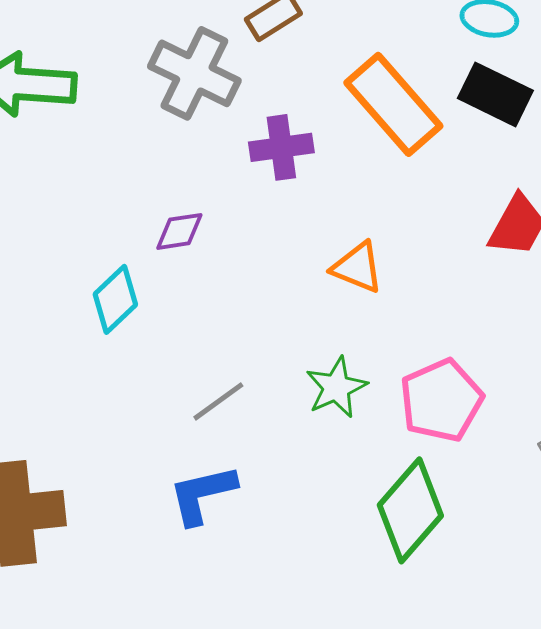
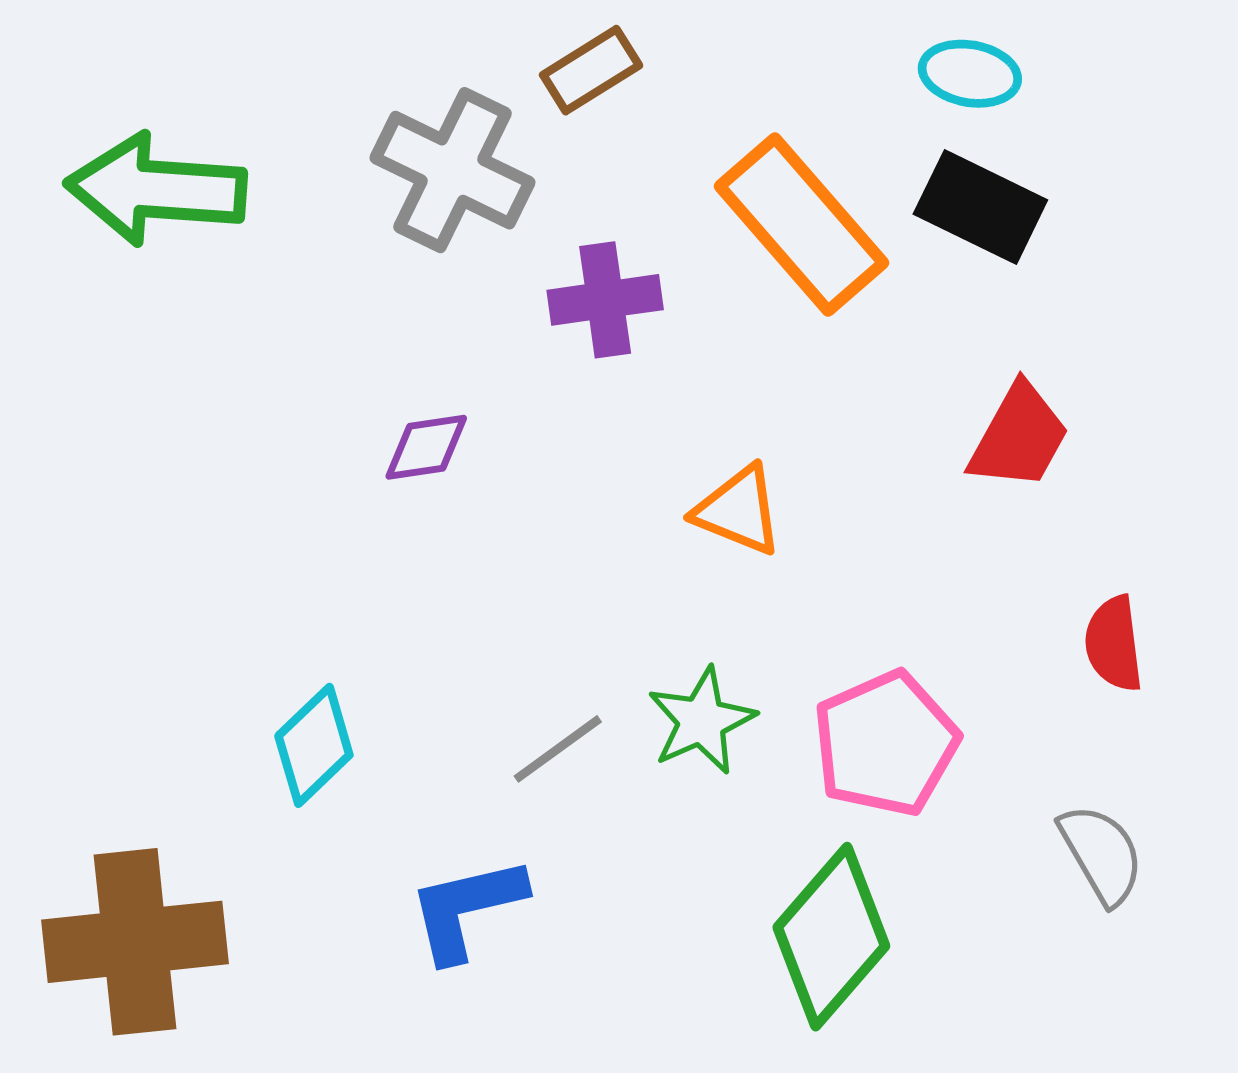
cyan diamond: (115, 299) -> (314, 745), moved
gray line: (218, 401) -> (558, 749), moved

